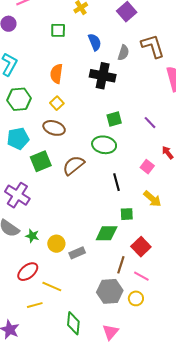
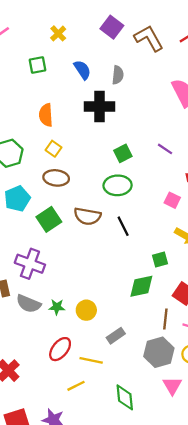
brown L-shape: (153, 46) -> (149, 38), moved
brown semicircle: (74, 165) -> (87, 216), turned -120
black line: (117, 182) -> (123, 226), moved
gray rectangle: (77, 253) -> (116, 336), moved
pink triangle: (111, 332) -> (172, 386), moved

